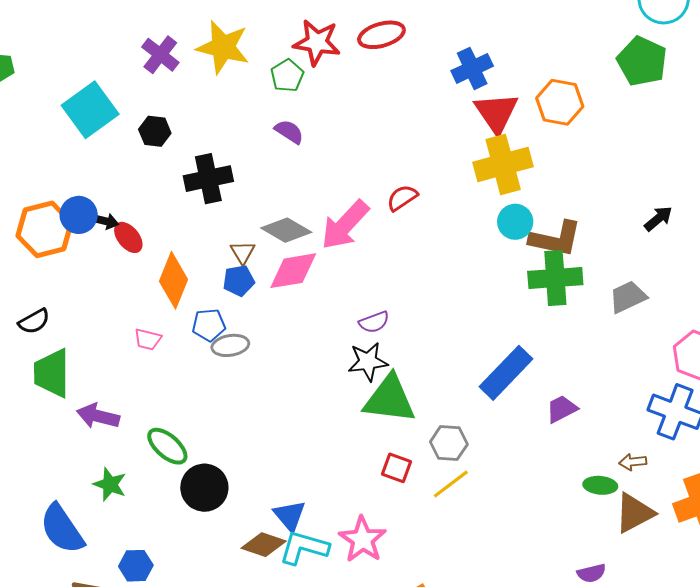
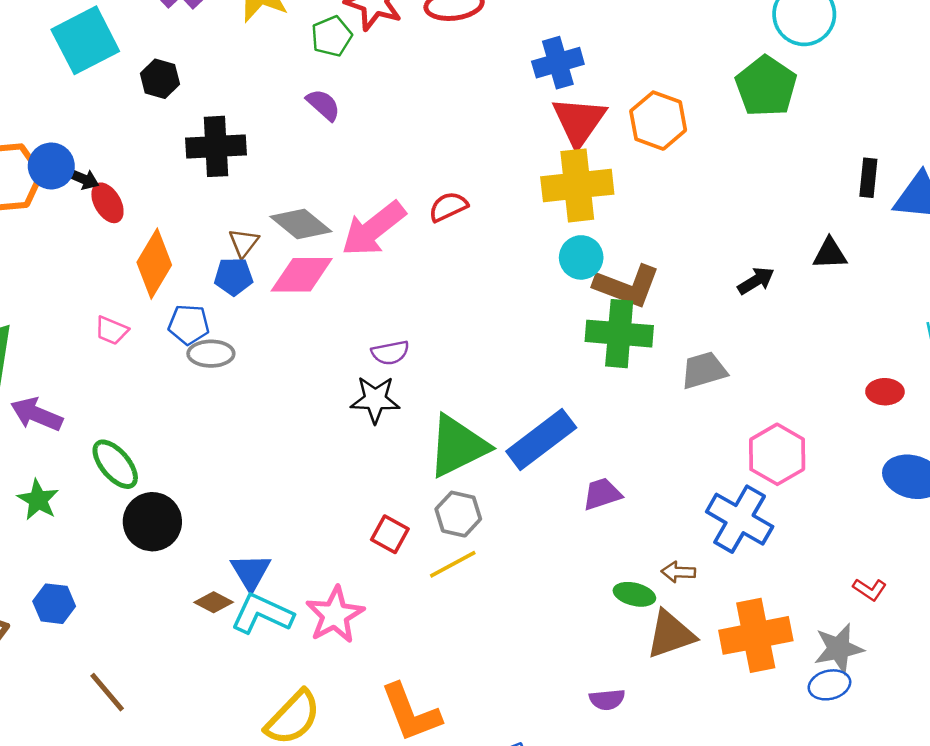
green triangle: (390, 399) -> (458, 446), moved, turned -42
brown diamond: (264, 545) -> (214, 602), size x0.7

